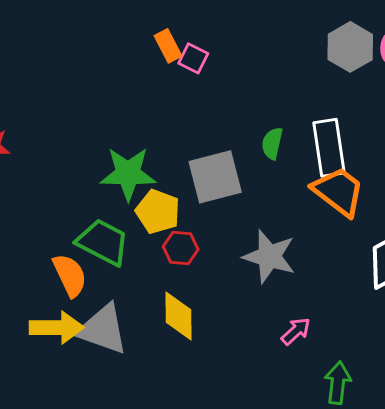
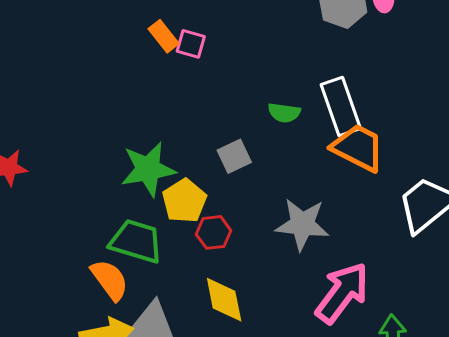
green semicircle: (272, 143) -> (284, 113), turned -84
gray square: (215, 177) -> (234, 156), size x0.6
yellow pentagon: (158, 212) -> (184, 201), turned 30
pink arrow: (296, 331) -> (342, 293), size x2.0

